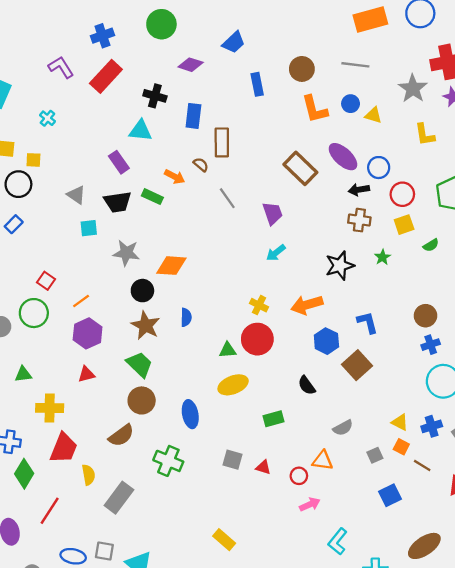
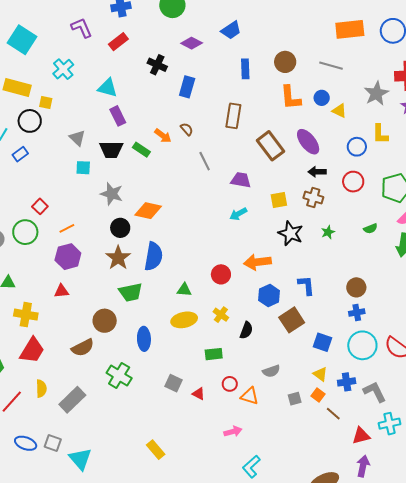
red rectangle: (106, 76) -> (118, 42), size x0.7
cyan cross: (47, 118) -> (63, 69), size x1.5
cyan triangle: (141, 131) -> (108, 88), moved
brown rectangle: (222, 142) -> (233, 116), moved
blue circle: (379, 168) -> (357, 147), moved
purple trapezoid: (273, 213) -> (241, 180), turned -70
yellow square: (404, 225) -> (279, 200), moved
black star: (340, 266) -> (291, 233), turned 30
yellow cross: (259, 305) -> (221, 315), moved
blue semicircle: (186, 317) -> (153, 256), size x1.8
red circle: (257, 339) -> (221, 274), moved, size x0.7
green trapezoid: (140, 364) -> (131, 292), moved, turned 115
black semicircle: (307, 385) -> (246, 330), turned -132
yellow semicircle: (88, 475) -> (41, 389), moved
red circle: (299, 476) -> (230, 384), moved
blue square: (390, 495) -> (323, 342), moved, turned 36

